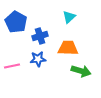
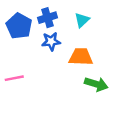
blue cross: (40, 36) -> (48, 18), moved
blue star: (38, 59) -> (51, 41), moved

